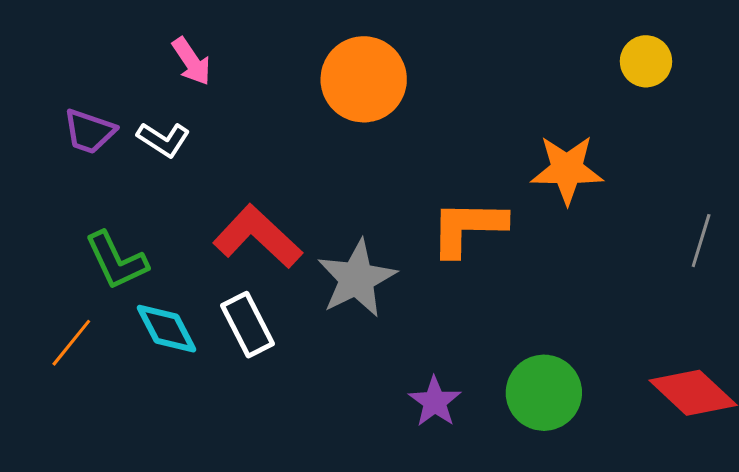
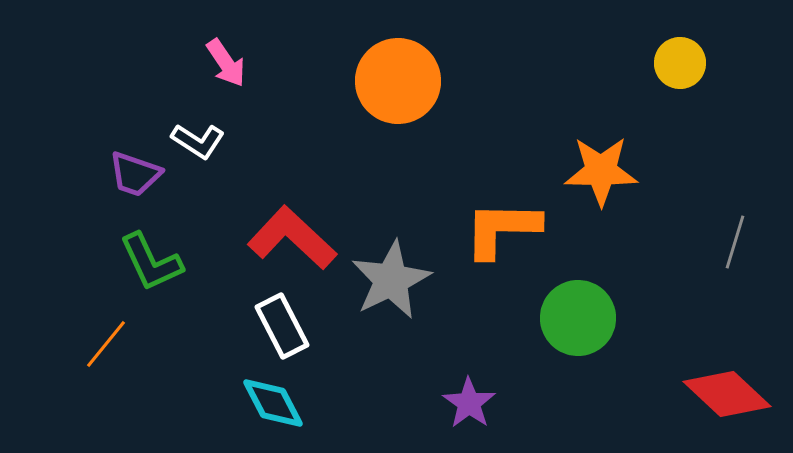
purple trapezoid: (89, 131) -> (135, 174), moved
cyan diamond: (166, 329) -> (273, 403), moved
green circle: (544, 393) -> (578, 318), moved

